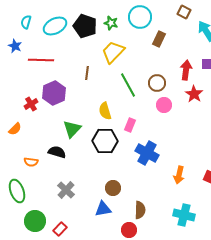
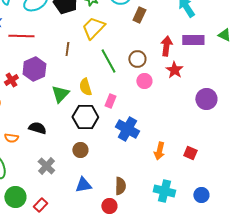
green triangle: (72, 129) -> (60, 94), moved
brown circle: (113, 188) -> (80, 150), moved

